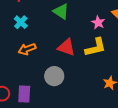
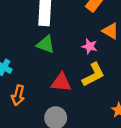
orange arrow: (27, 49) -> (18, 95), turned -42

